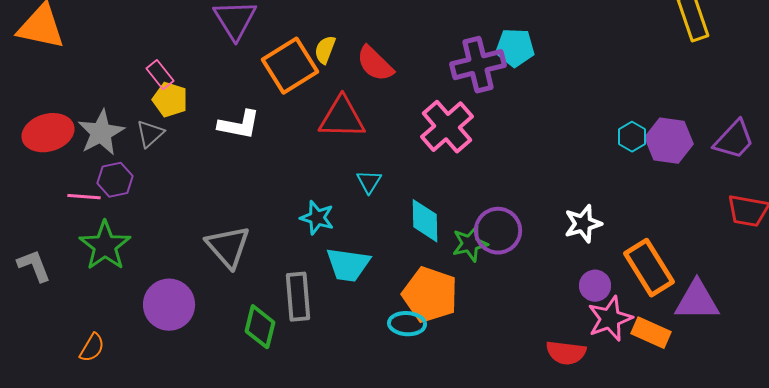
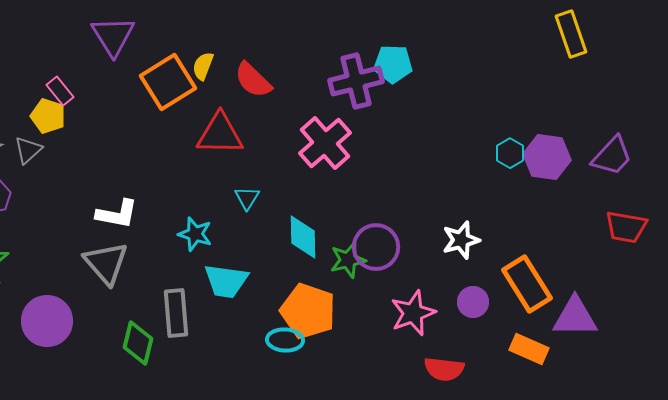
pink rectangle: (160, 75) -> (60, 91), moved
white L-shape: (239, 125) -> (117, 214), moved
pink star: (610, 319) -> (413, 313), moved

